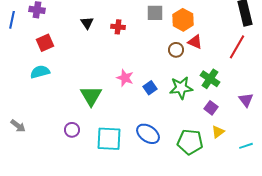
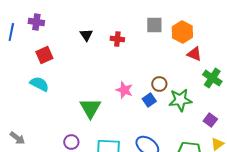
brown circle: (176, 50) -> (159, 84), moved
cyan semicircle: (40, 72) -> (39, 84), turned 42
green cross: (210, 79) -> (212, 78), moved

